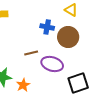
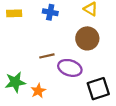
blue cross: (47, 27) -> (50, 12), moved

